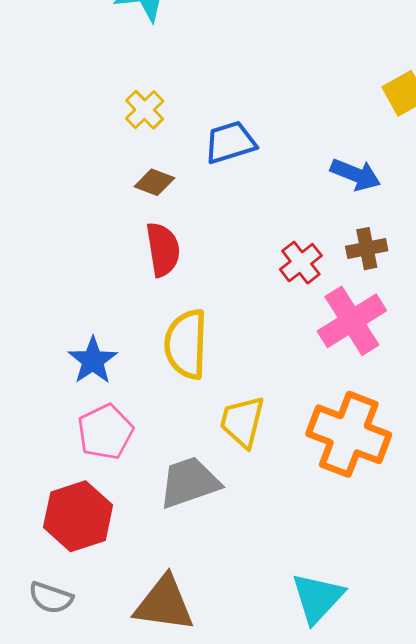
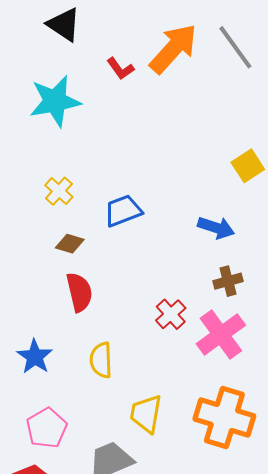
red cross: (301, 263) -> (171, 314), moved
yellow semicircle: (186, 344) -> (101, 360), size x0.7
blue star: (93, 360) -> (35, 357), moved

